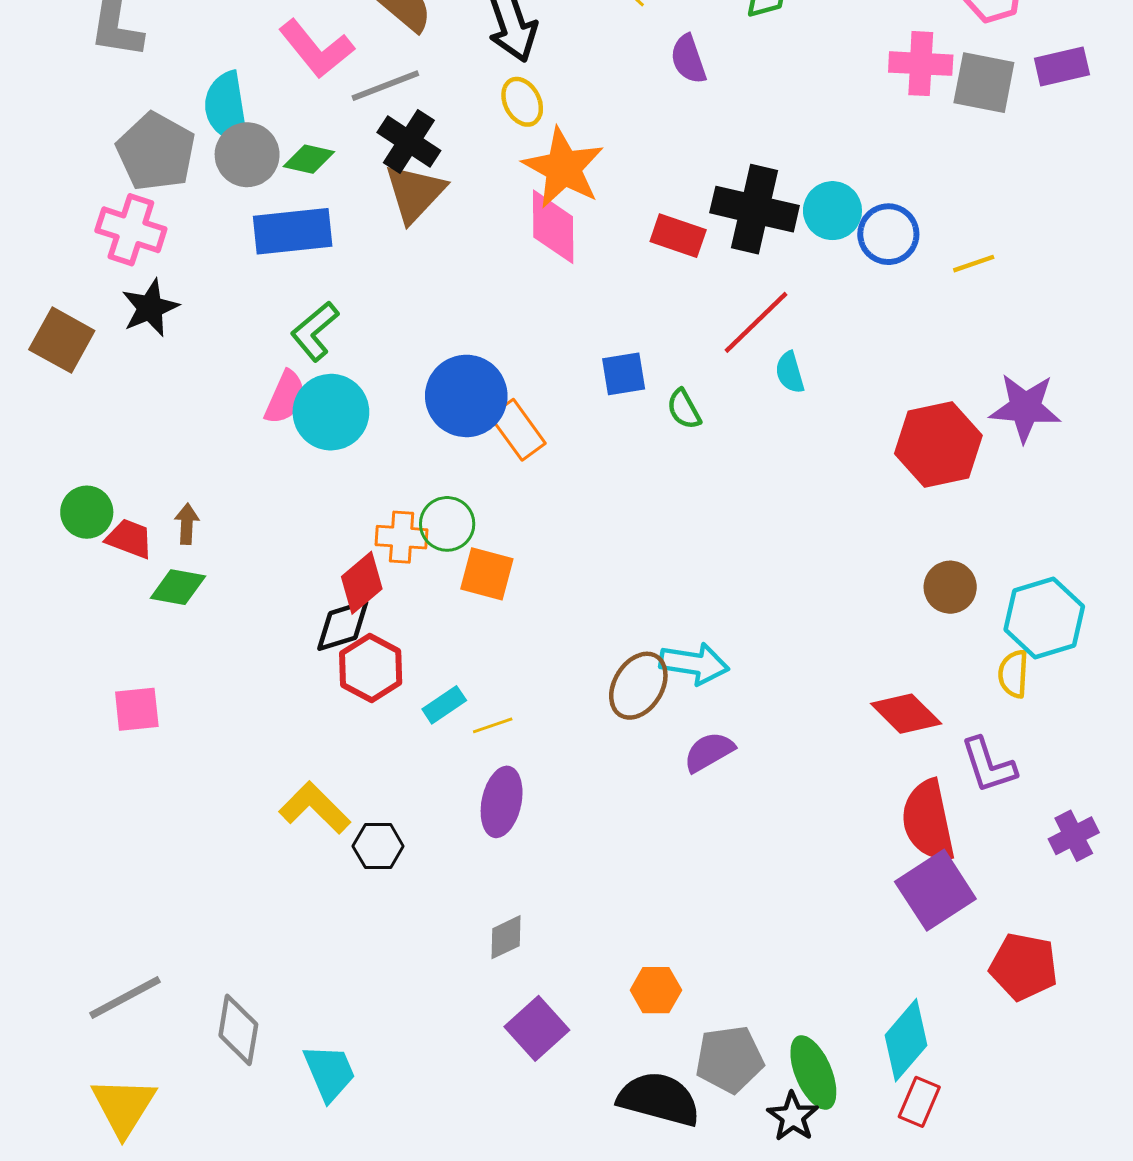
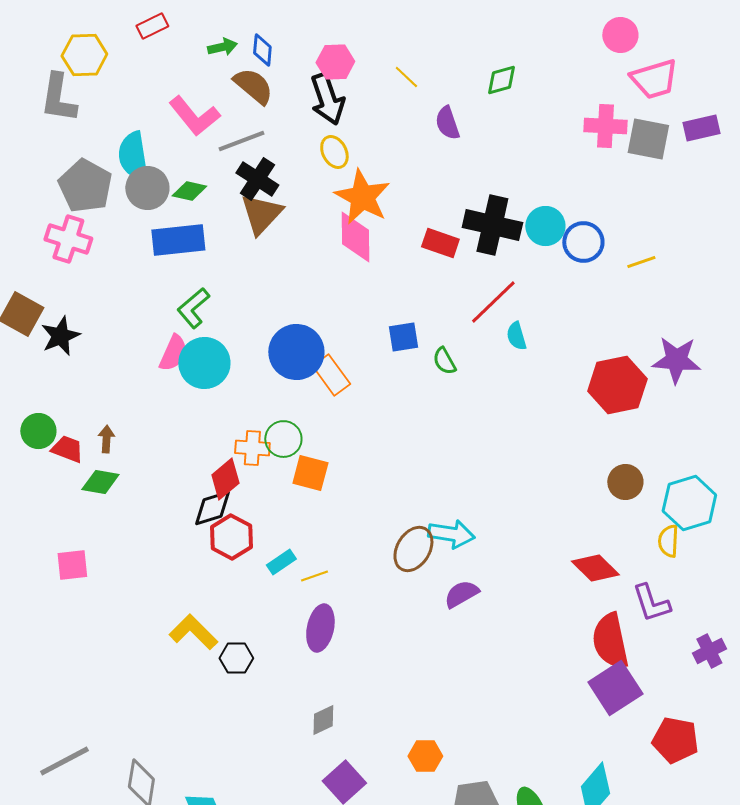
black star: (150, 308) -> (60, 336), moved

